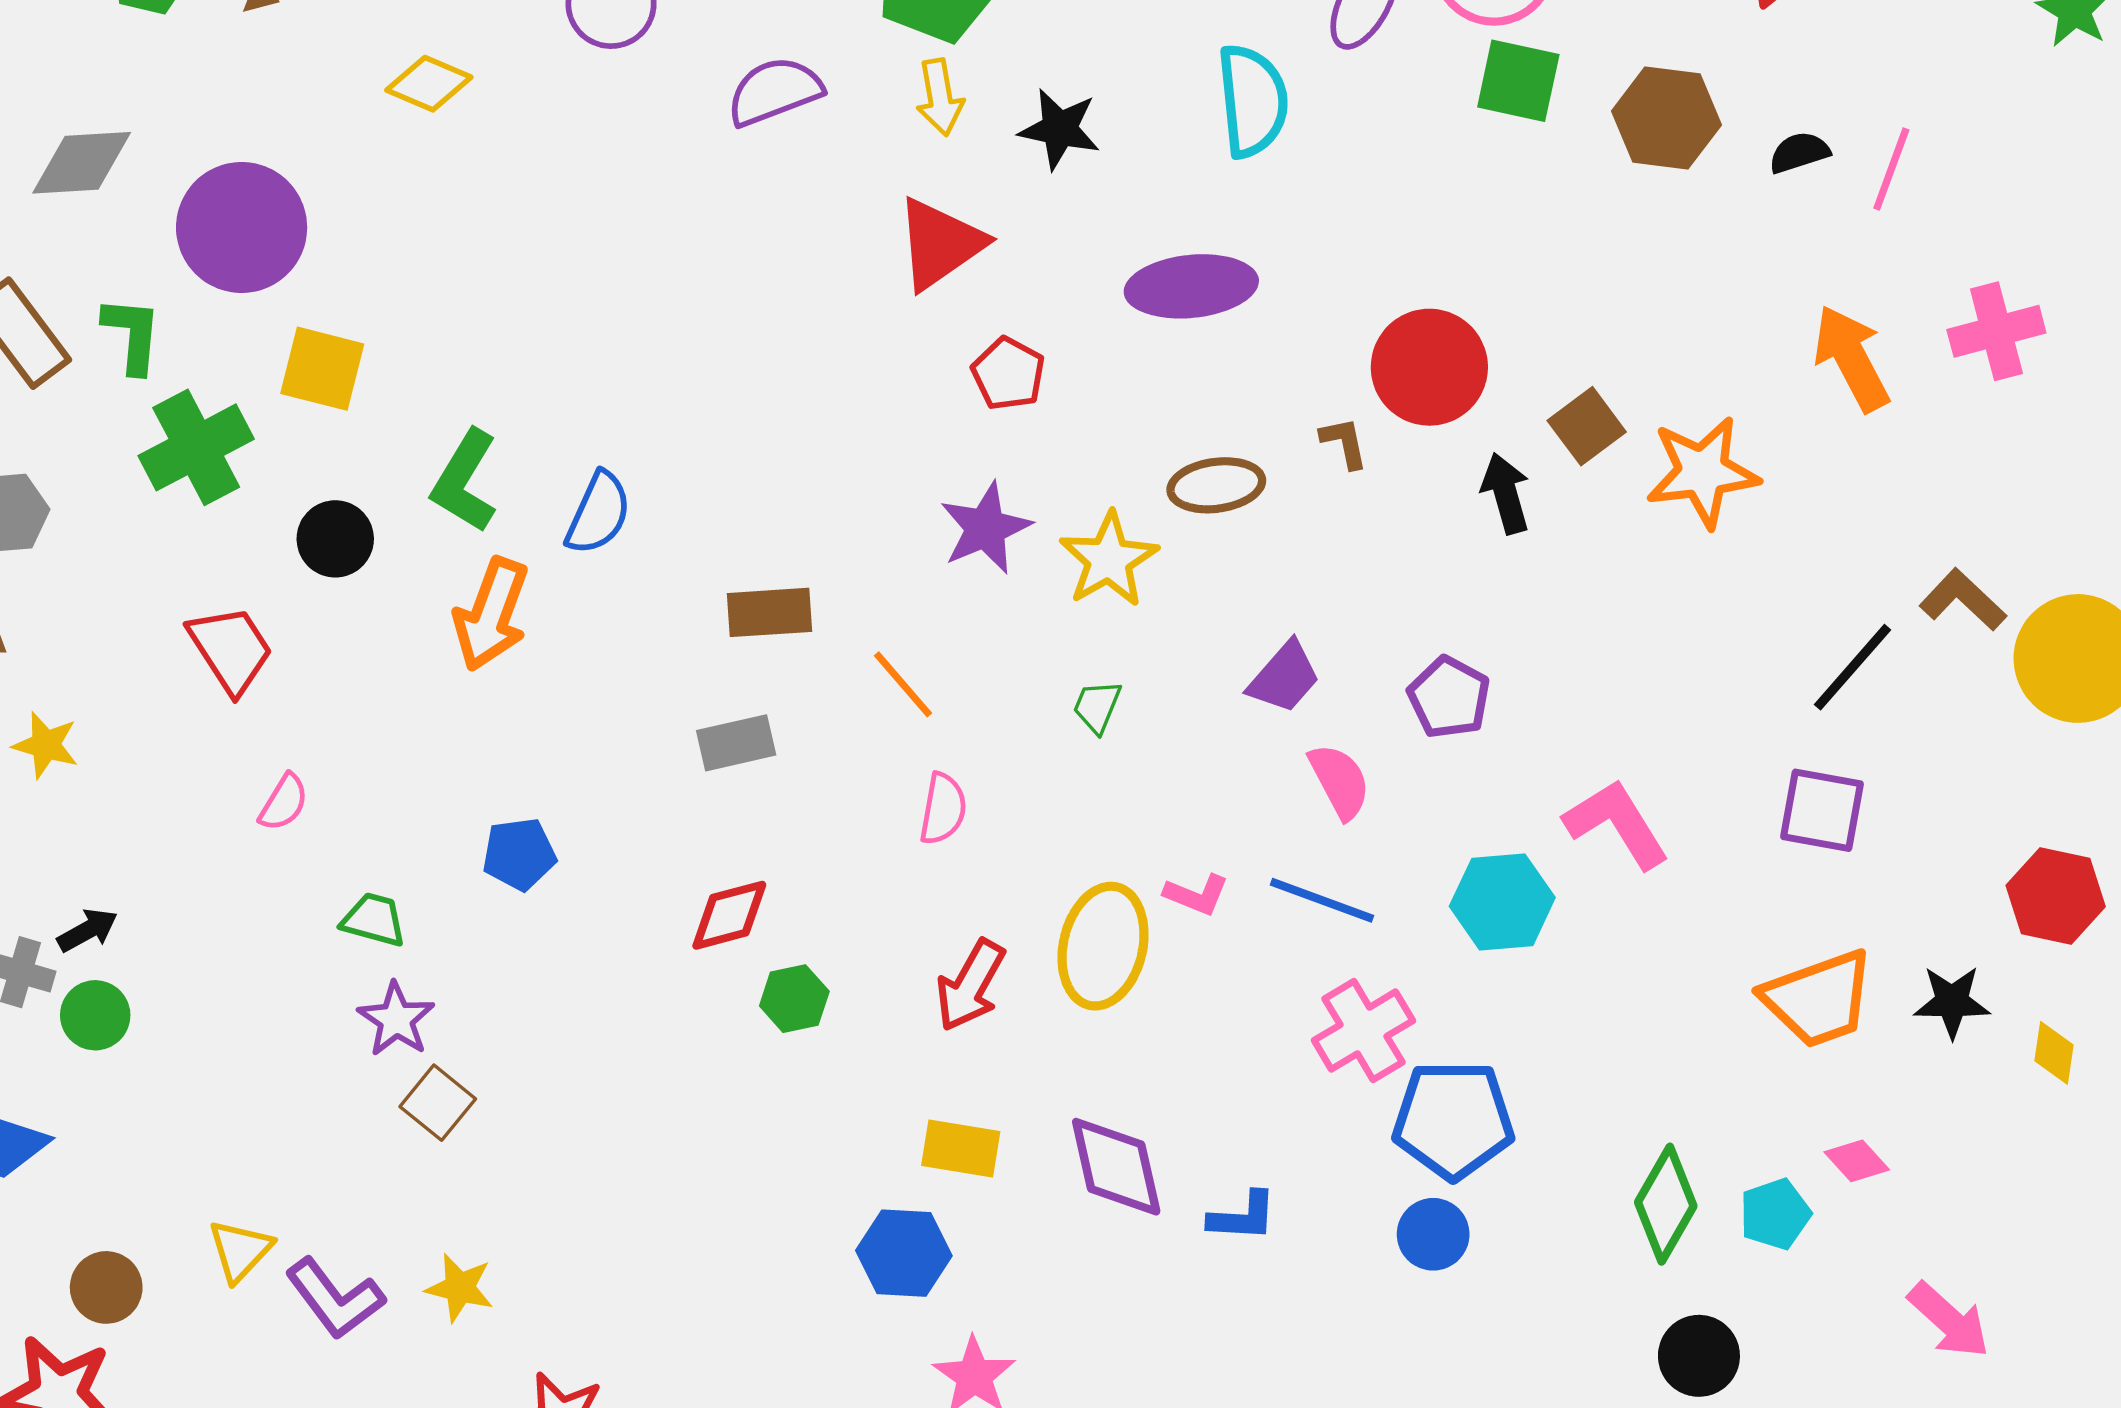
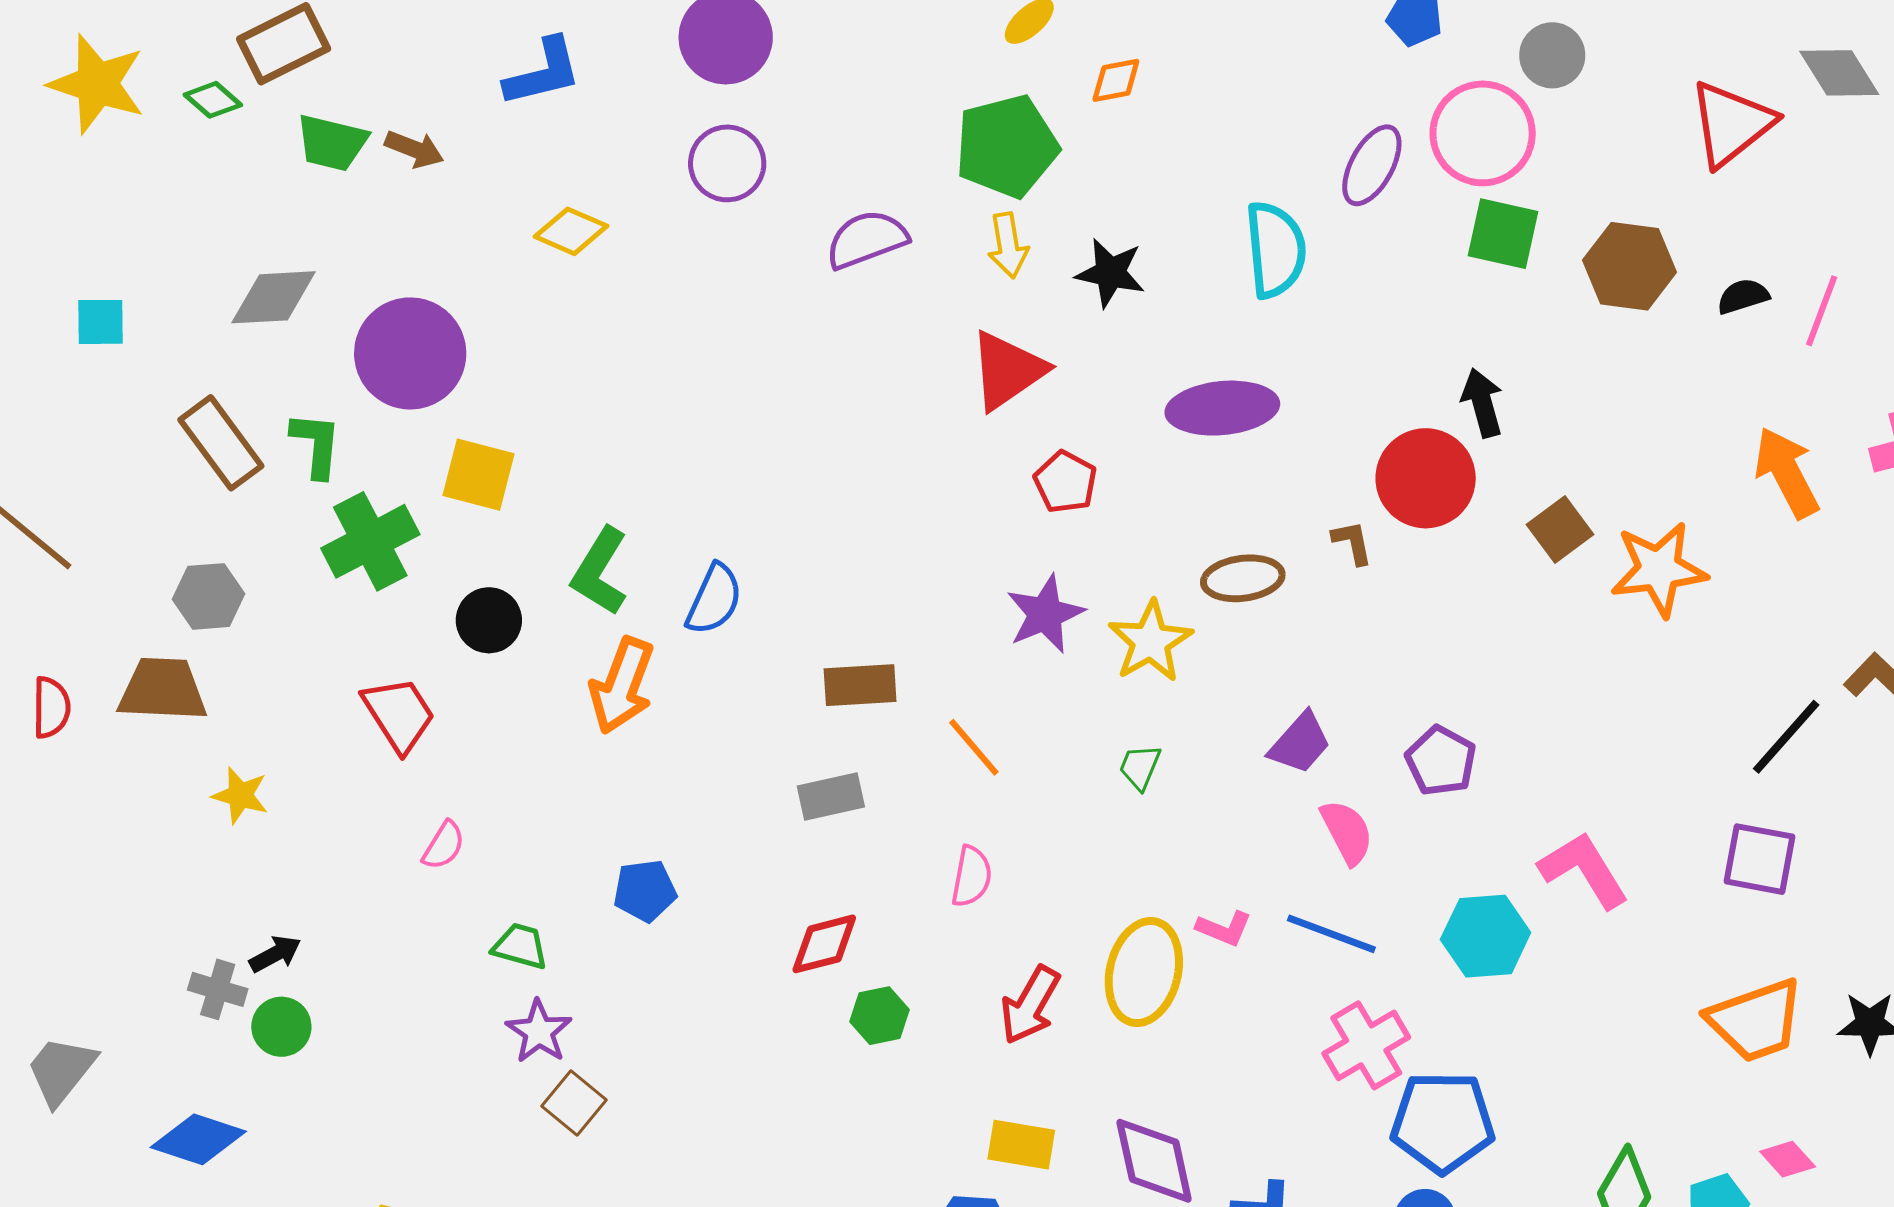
black arrow: (1506, 493) -> (1482, 403), moved
pink semicircle: (943, 809) -> (972, 876), moved

